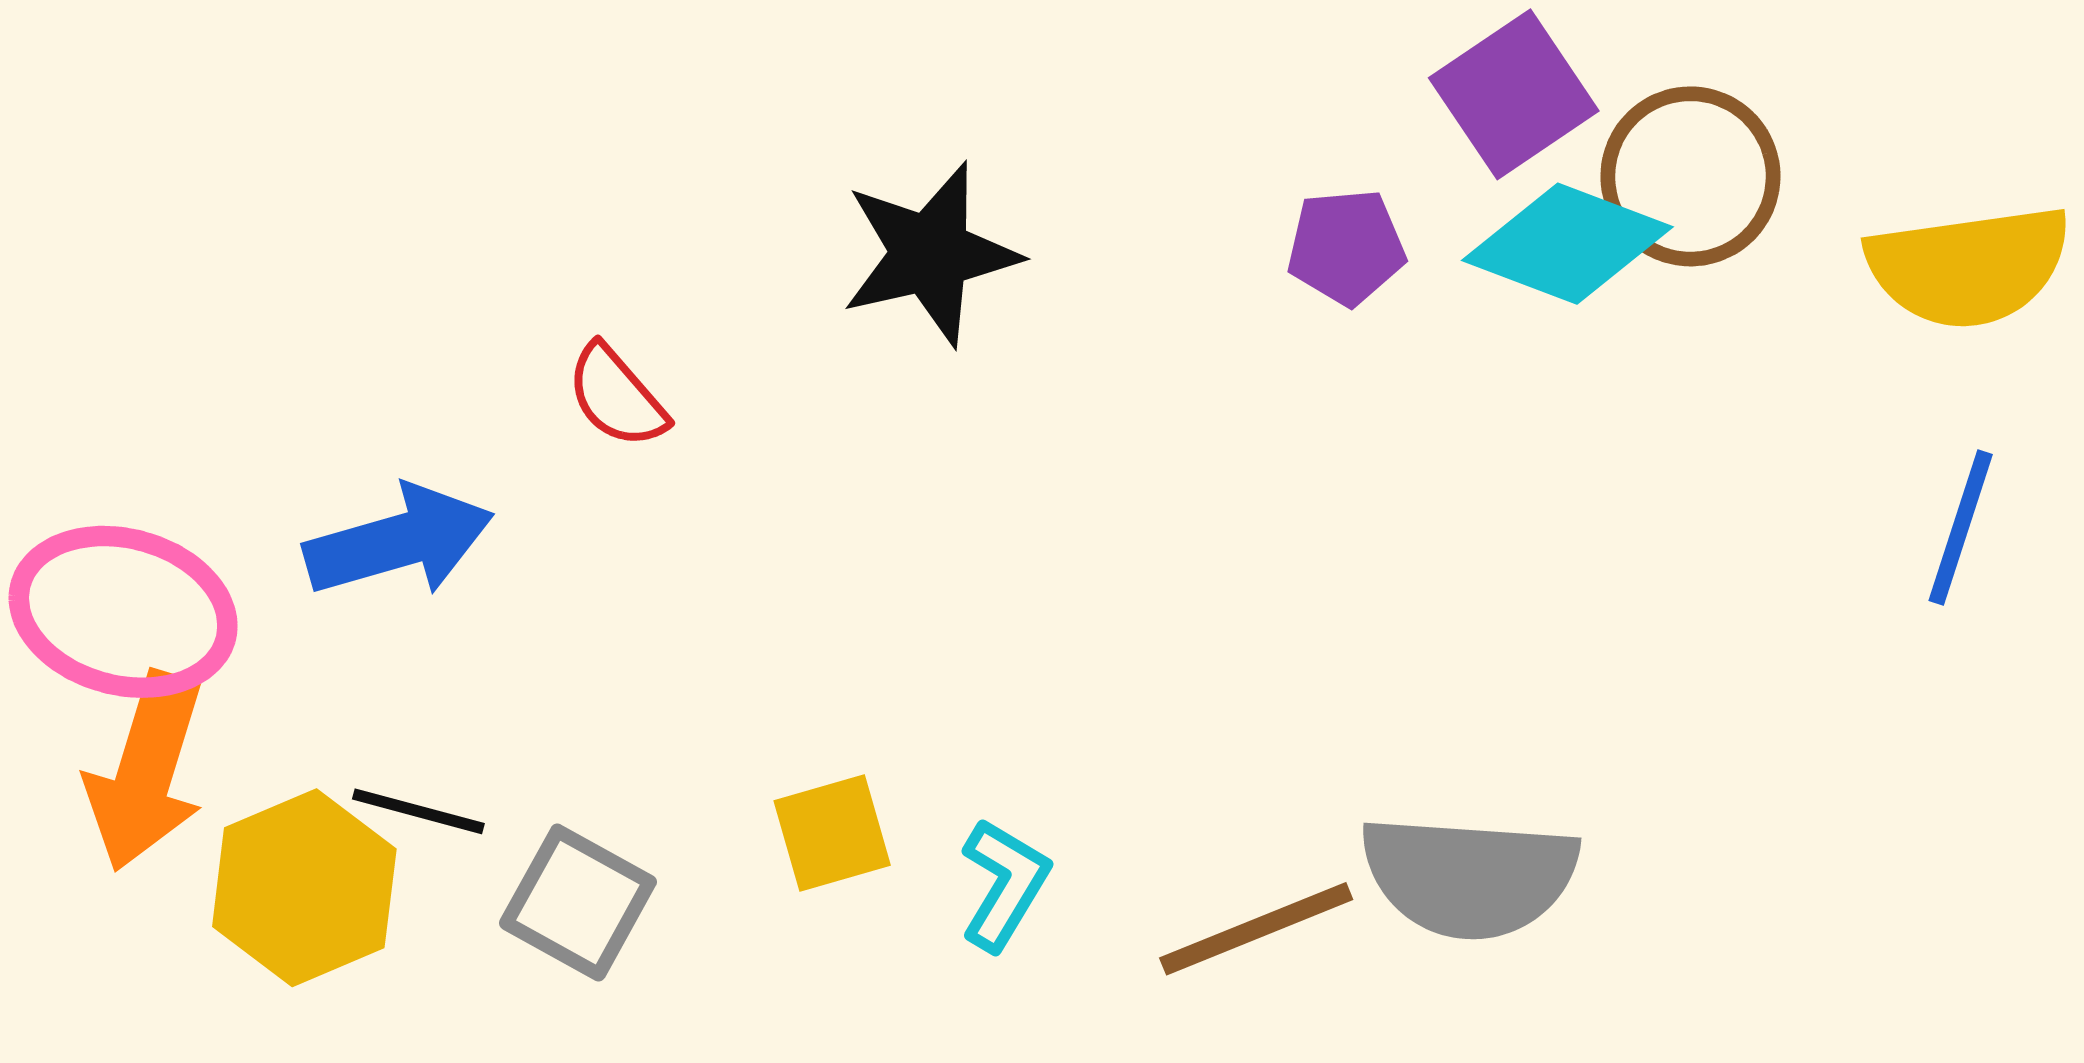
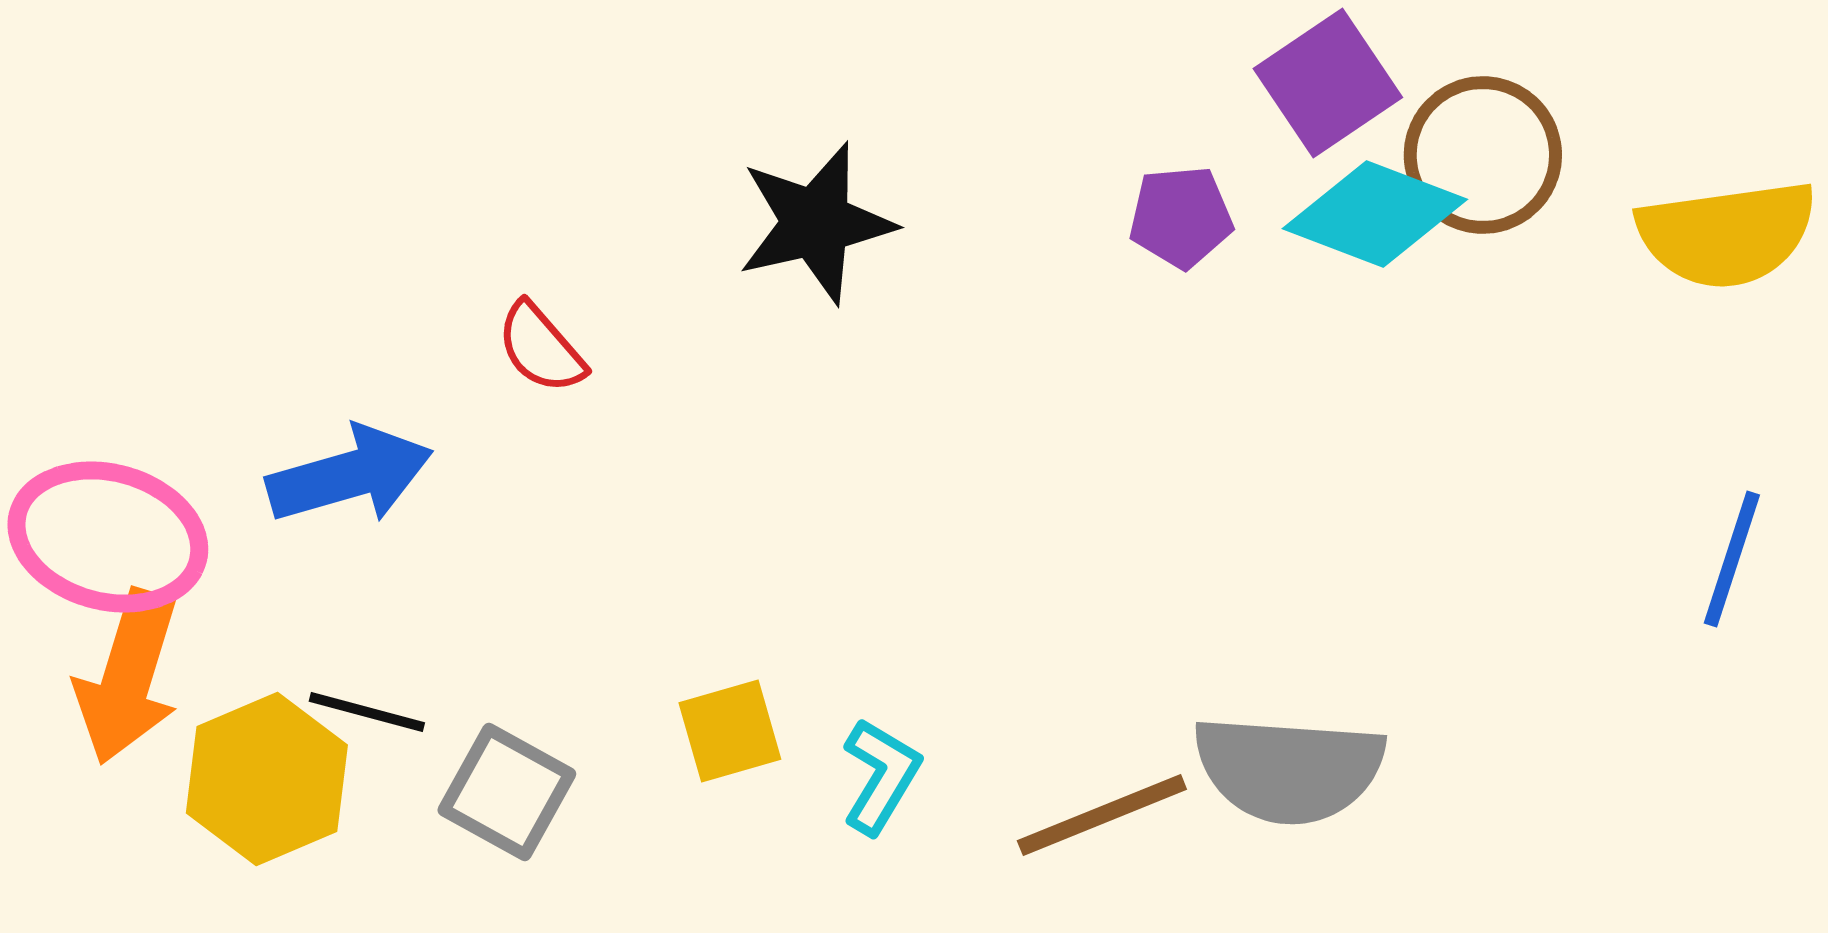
blue line: (1961, 528) -> (1732, 559), moved

